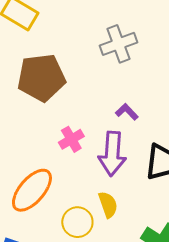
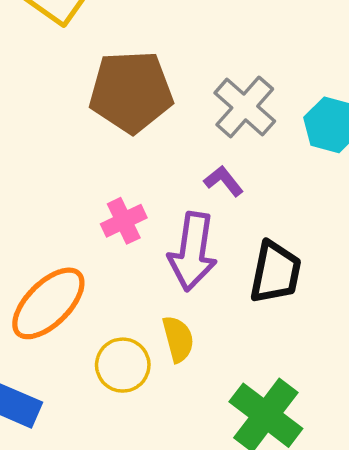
gray cross: (118, 44) -> (245, 107), moved, turned -33
brown pentagon: (41, 78) -> (131, 92), moved

